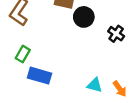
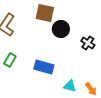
blue rectangle: (39, 76) -> (44, 67), moved

